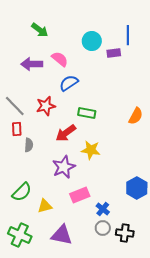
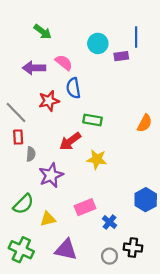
blue semicircle: (69, 83) -> (73, 88), turned -66
red star: (46, 106) -> (49, 101), moved
purple star: (64, 167) -> (51, 175), moved
gray circle: (103, 228) -> (110, 256), moved

